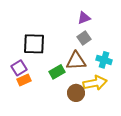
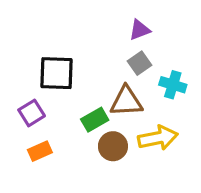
cyan cross: (104, 60) -> (173, 85), moved
orange rectangle: (24, 80) -> (40, 151), moved
brown circle: (76, 93) -> (113, 146), moved

